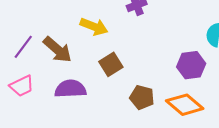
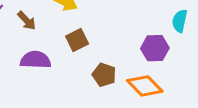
brown arrow: (57, 50) -> (27, 21), size x0.7

